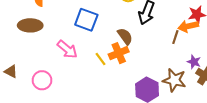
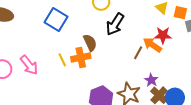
orange arrow: (188, 26) -> (152, 45), turned 36
pink arrow: (67, 49) -> (29, 65), moved

